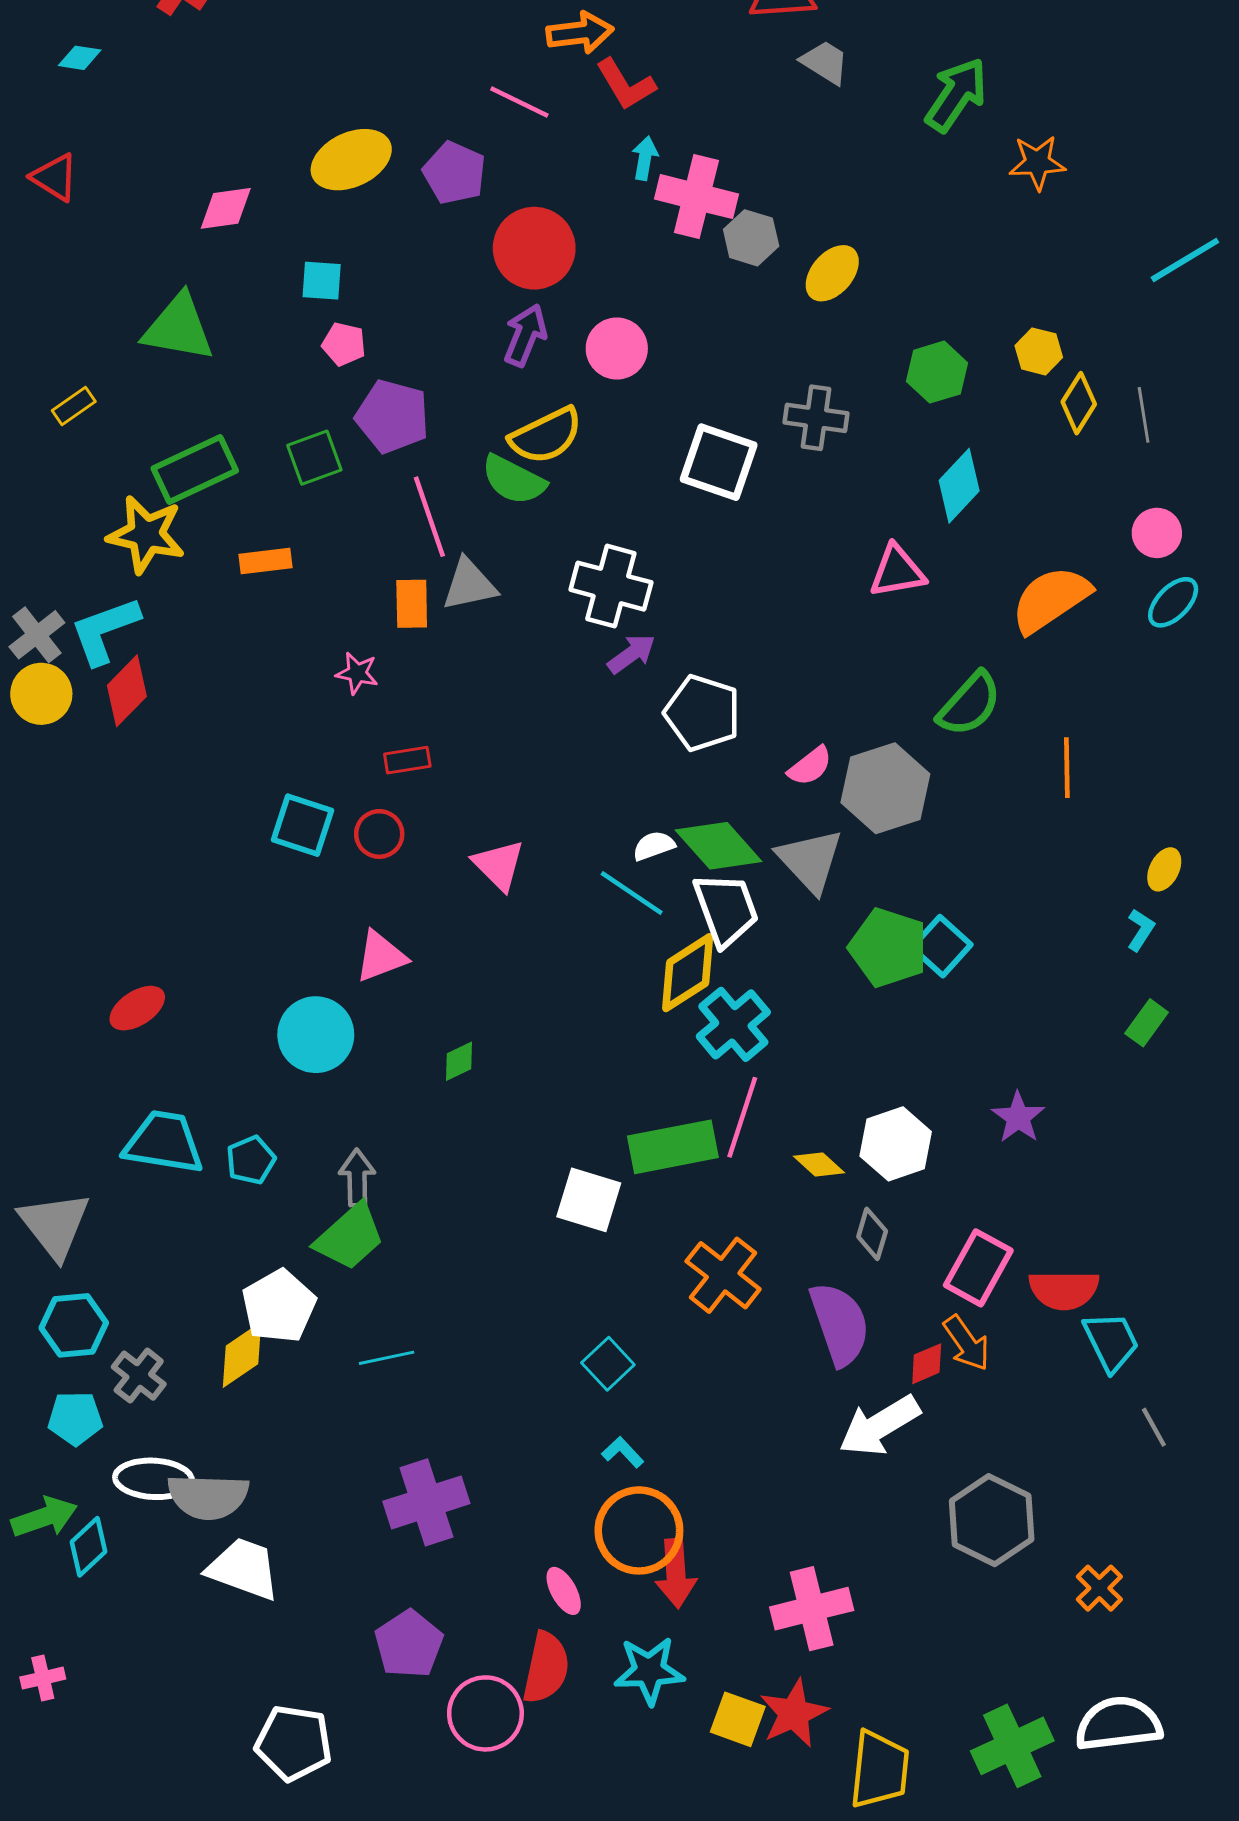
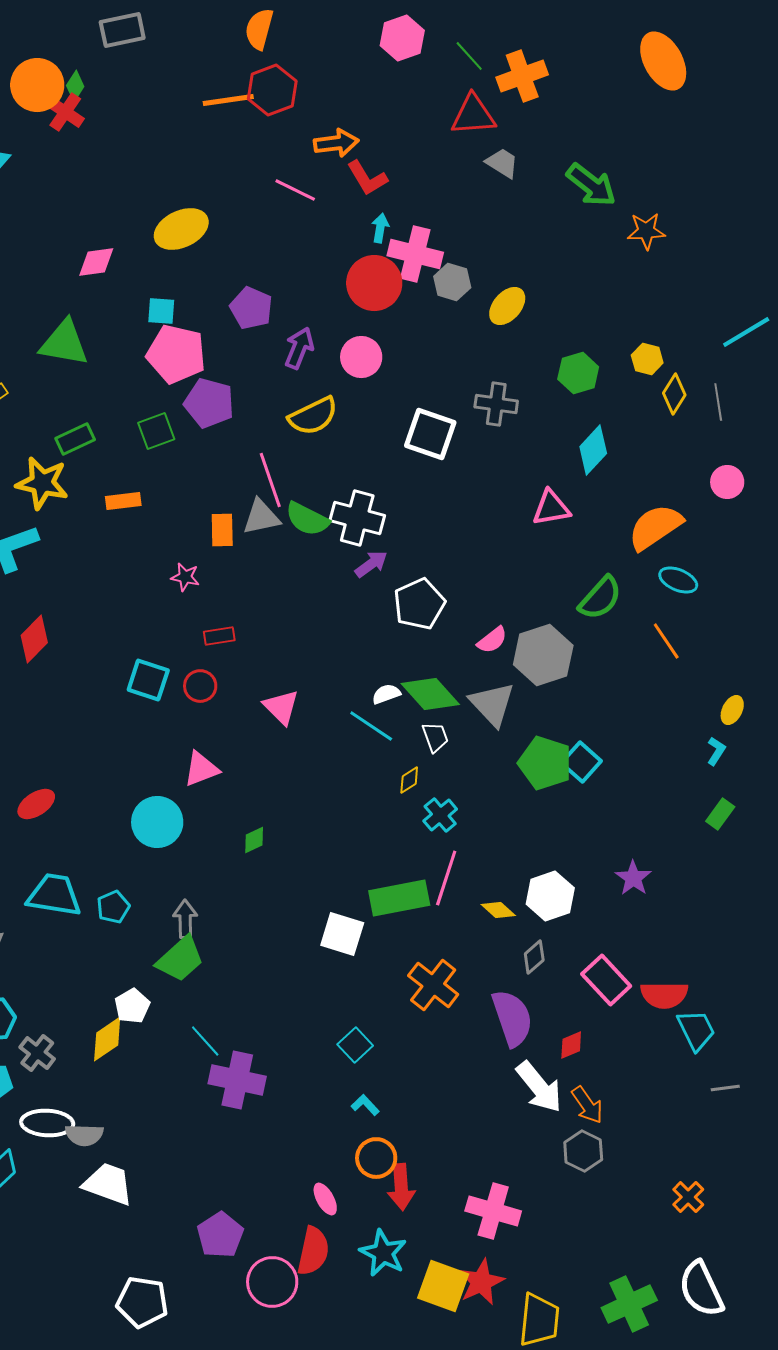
green arrow: (956, 95) -> (591, 185), turned 94
purple pentagon: (454, 173) -> (251, 308), moved
red circle: (534, 248) -> (374, 283), moved
cyan line: (1185, 260) -> (746, 332), moved
pink pentagon: (344, 344) -> (176, 354), size x2.0
green rectangle: (195, 470) -> (75, 439), size x0.7
green semicircle: (514, 480) -> (307, 519), moved
pink line: (429, 517) -> (270, 480), moved
cyan ellipse: (1173, 602) -> (678, 580), moved, turned 69
red diamond: (127, 691) -> (34, 639), moved
white pentagon: (702, 713) -> (419, 604), turned 30
orange line: (1067, 768) -> (666, 641), turned -33
white trapezoid: (726, 909) -> (435, 737), size x0.6
yellow diamond: (688, 973) -> (409, 780), size x0.5
cyan cross: (733, 1024) -> (440, 815), size x0.7
gray diamond: (872, 1234) -> (534, 957), turned 32
pink rectangle: (978, 1268) -> (606, 980), turned -72
white pentagon: (279, 1306) -> (132, 1006), size x0.7
orange arrow: (967, 1343) -> (587, 1105), moved
cyan line: (387, 1358) -> (205, 1041), turned 60
white arrow: (879, 1426) -> (539, 1087), turned -98
gray line: (1154, 1427) -> (725, 1088), turned -68
gray semicircle: (208, 1497) -> (84, 1135), size x0.7
purple cross: (426, 1502) -> (237, 1080), moved, turned 30
gray hexagon: (992, 1520) -> (583, 1151), moved, size x0.7
orange circle: (639, 1530) -> (376, 1158), size x0.7
pink cross: (812, 1609) -> (493, 1211), turned 30
cyan star: (649, 1671) -> (383, 1253), turned 30
yellow square: (738, 1719) -> (443, 1286), size x1.4
white semicircle: (1119, 1724) -> (701, 1289), turned -108

